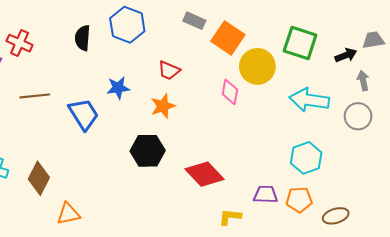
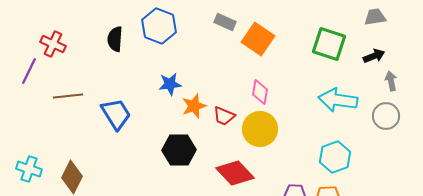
gray trapezoid: (373, 40) -> (375, 17), moved
yellow circle: (257, 66) -> (260, 129), moved
red trapezoid: (169, 70) -> (224, 116), moved
blue star: (118, 88) -> (170, 84), moved

